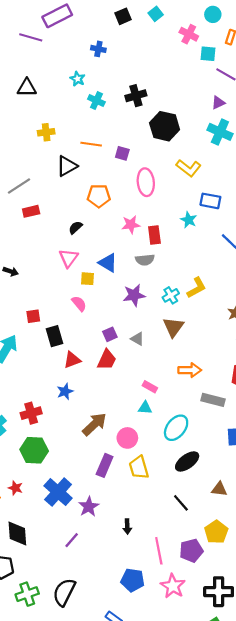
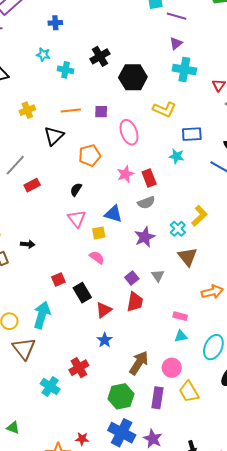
gray triangle: (137, 339) -> (158, 276), turned 40
green hexagon: (34, 450) -> (121, 396), moved

